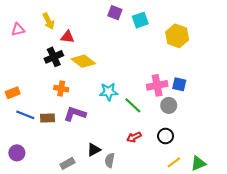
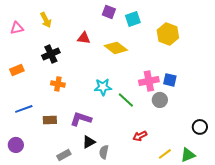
red triangle: (67, 37) -> (84, 38), moved
yellow diamond: (83, 61) -> (116, 48), moved
orange rectangle: (13, 93) -> (17, 70), moved
purple L-shape: (75, 114) -> (81, 119), moved
blue line: (25, 115) -> (24, 109), turned -42
brown rectangle: (47, 118) -> (50, 120), moved
black circle: (166, 136) -> (200, 127), moved
red arrow: (134, 137) -> (140, 136), moved

